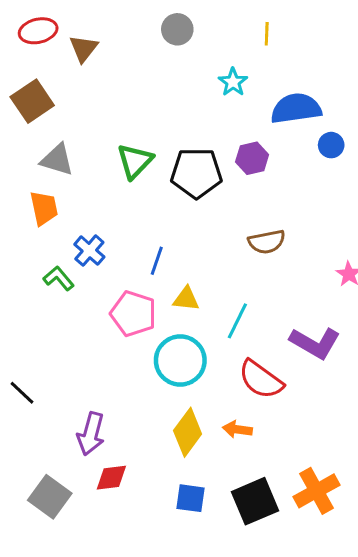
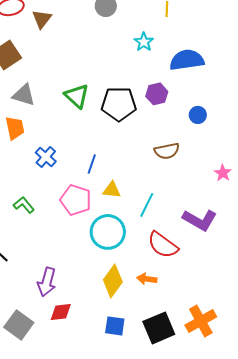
blue circle: (331, 145) -> (198, 115), moved
green triangle: (135, 161) -> (77, 96), turned -32
green L-shape: (59, 278) -> (24, 205), moved

